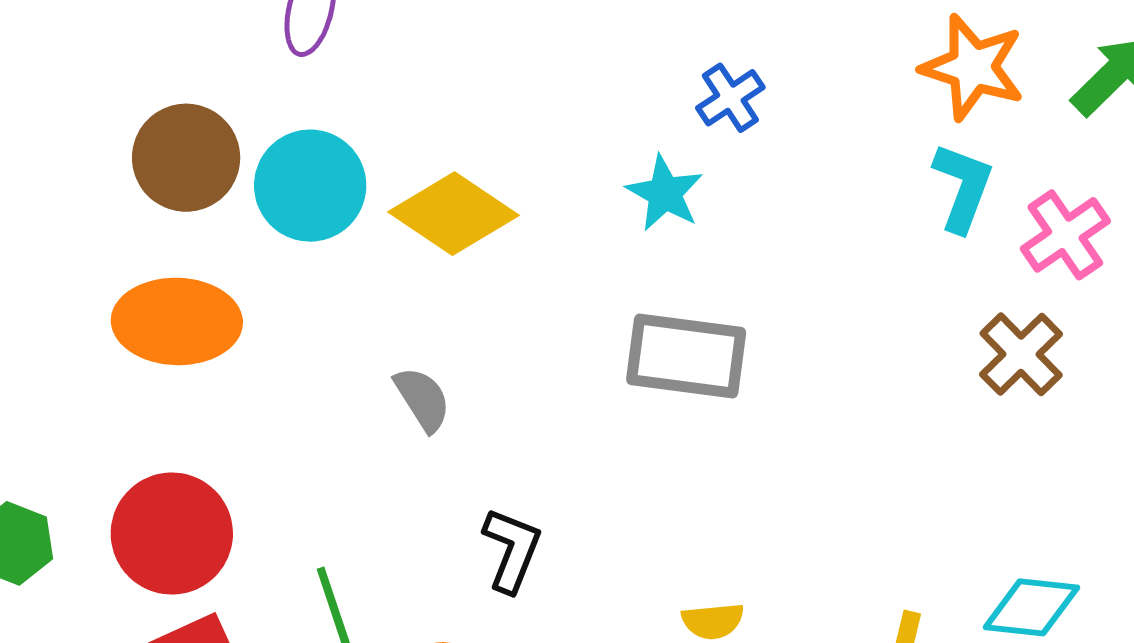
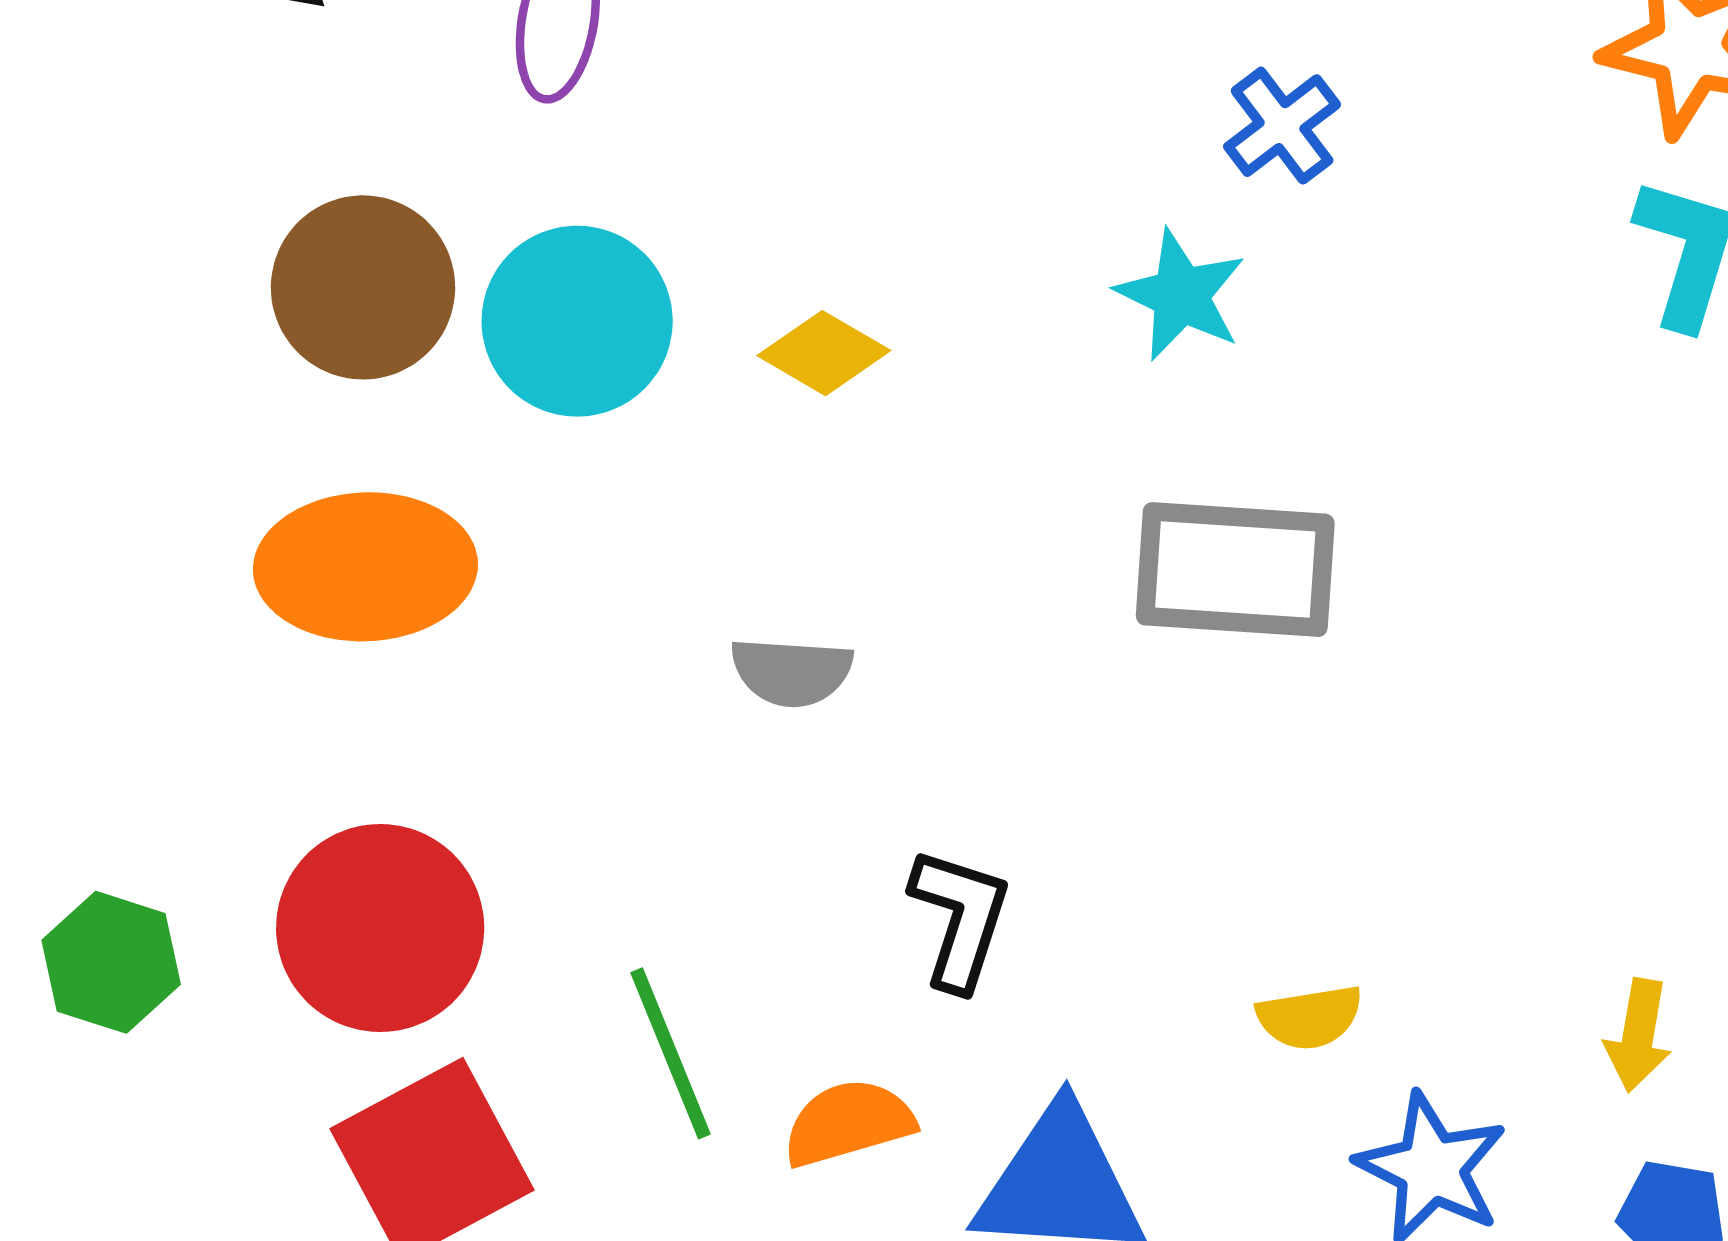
yellow diamond: (453, 214) -> (824, 353), size x0.6
gray semicircle: (422, 399) -> (792, 672), turned 130

